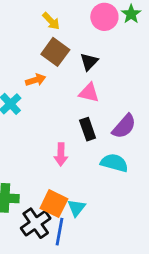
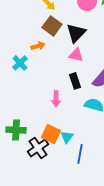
black triangle: (89, 62) -> (76, 33), size x1.5
blue line: (60, 232) -> (80, 154), moved

